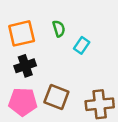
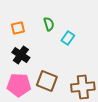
orange square: (22, 33) -> (18, 28), size x0.6
black cross: (25, 66) -> (21, 55), turned -36

